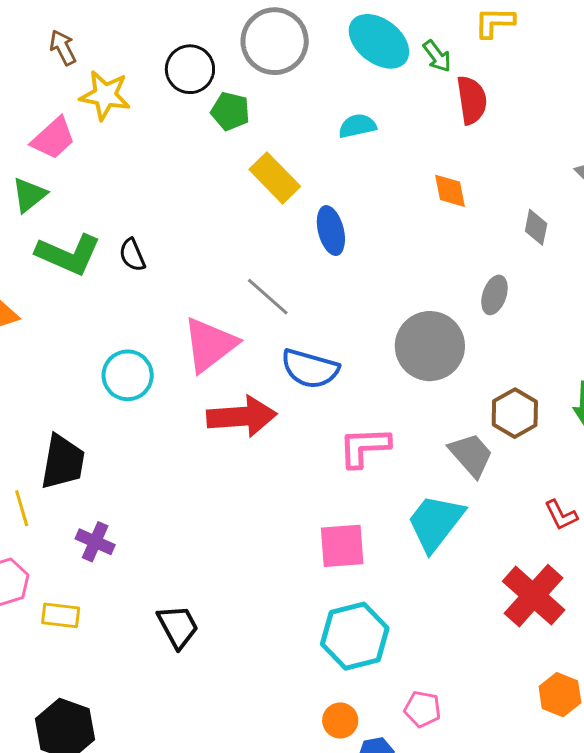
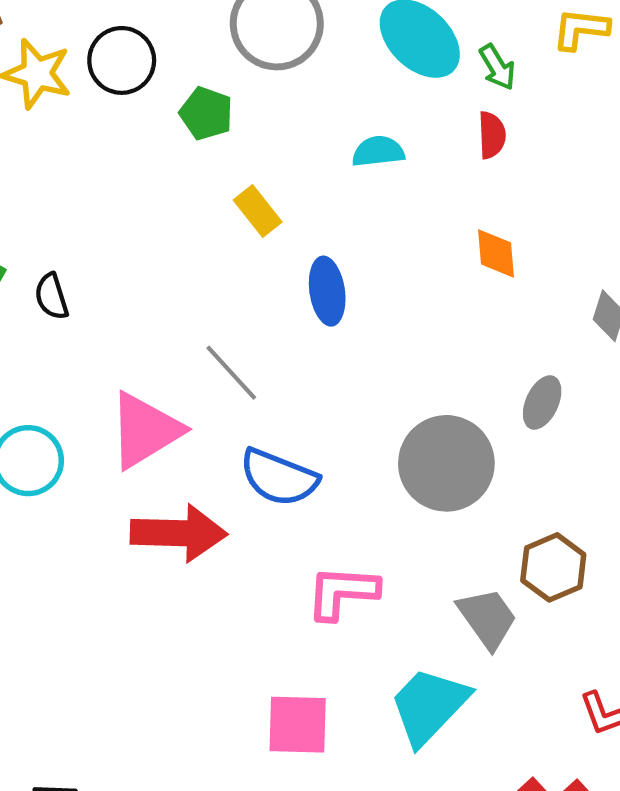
black circle: (190, 69) -> (122, 60), moved
red semicircle: (472, 100) -> (492, 135), moved, size x0.7
yellow rectangle: (275, 178) -> (258, 211), size x0.7

